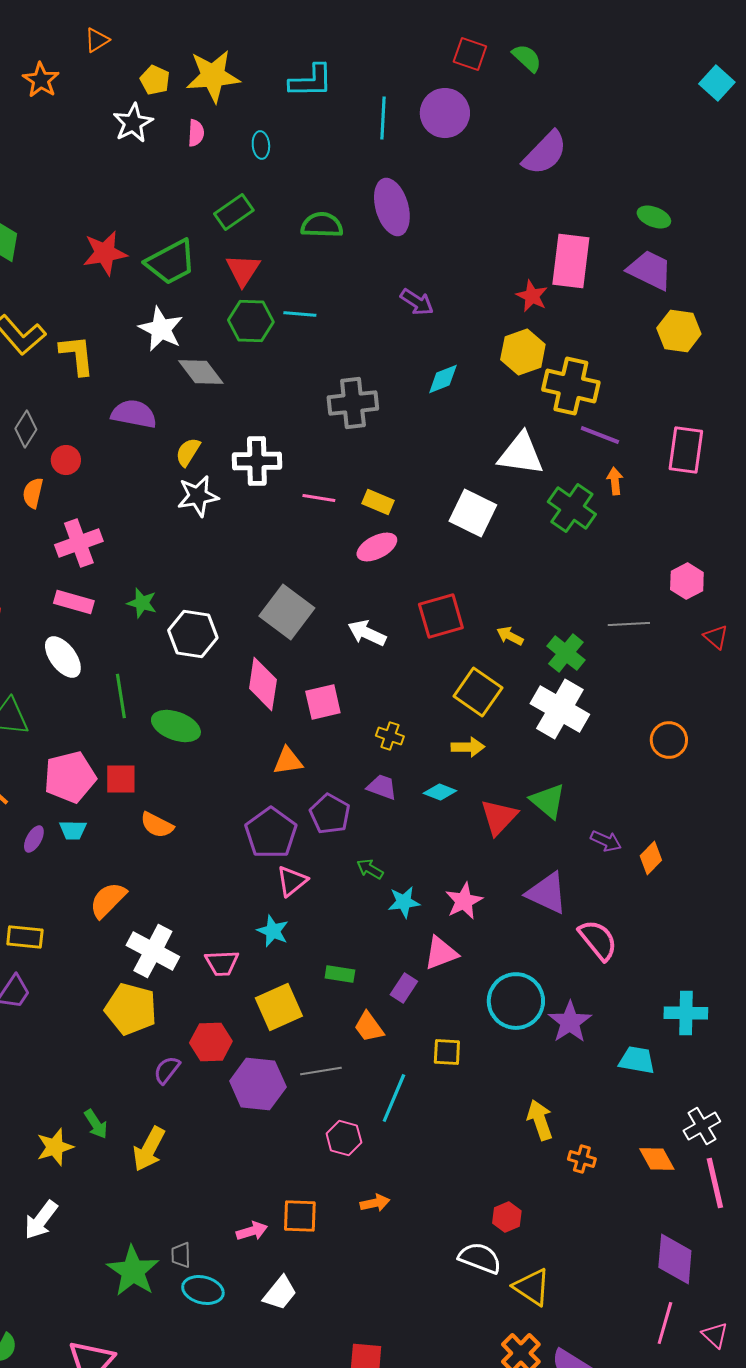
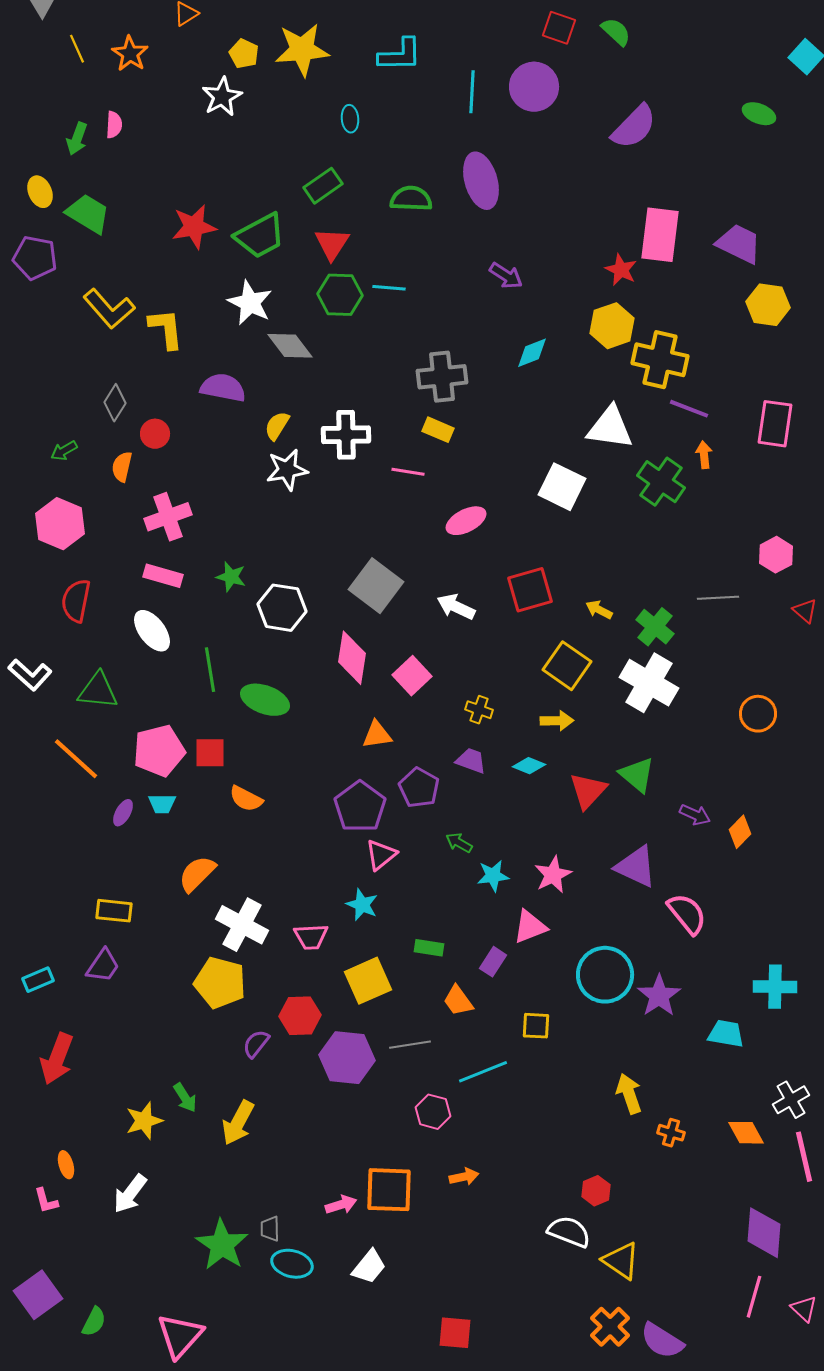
pink semicircle: (196, 133) -> (114, 125), moved
green ellipse: (654, 217) -> (759, 114), moved
yellow rectangle: (378, 502) -> (438, 430), moved
pink square: (323, 702) -> (412, 676), turned -30
cyan line: (394, 1098) -> (483, 1072), turned 45
orange square: (300, 1216) -> (389, 1190), size x1.4

